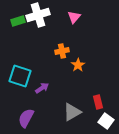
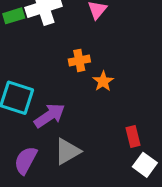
purple arrow: (42, 88) -> (49, 116), size x1.5
gray triangle: (72, 112) -> (67, 151), moved

